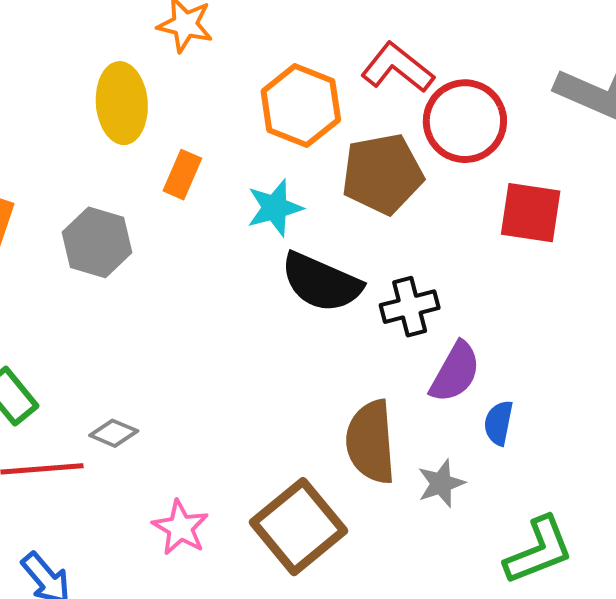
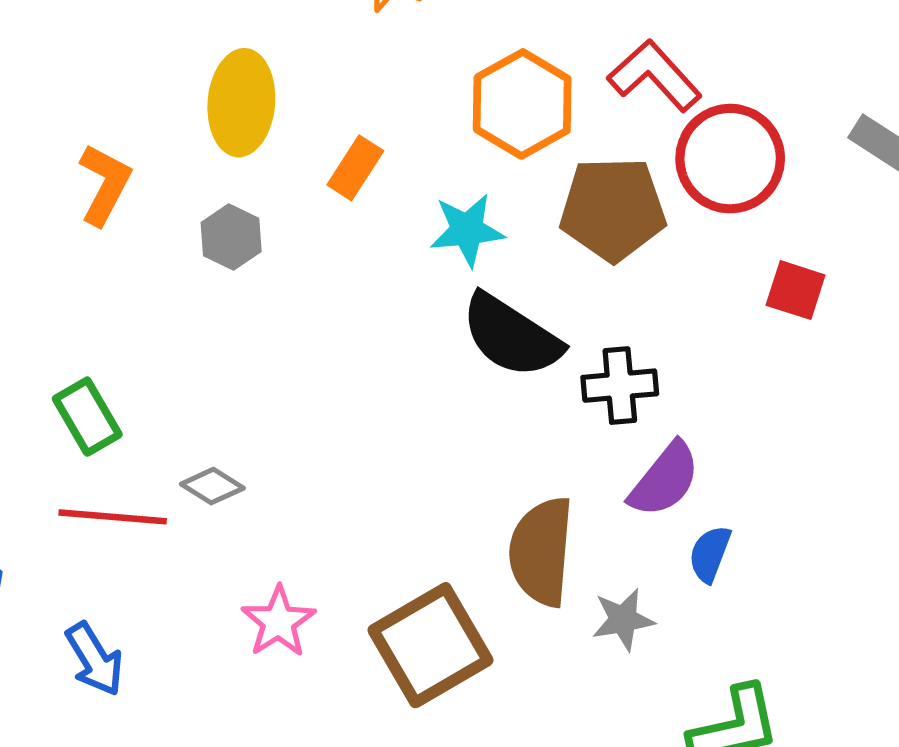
yellow ellipse: (122, 103) -> (241, 103), moved
red square: (531, 213) -> (796, 290), size x0.7
gray hexagon: (97, 242) -> (231, 237), size x0.7

